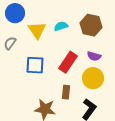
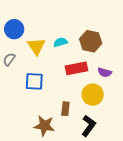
purple semicircle: (94, 56) -> (105, 72), moved
red rectangle: (68, 62) -> (76, 68), moved, turned 45

